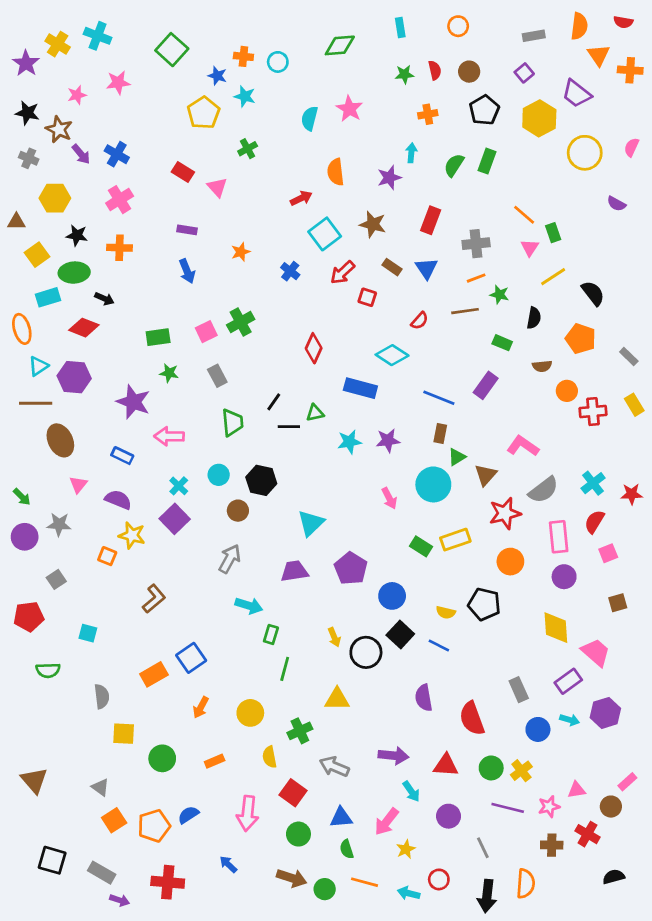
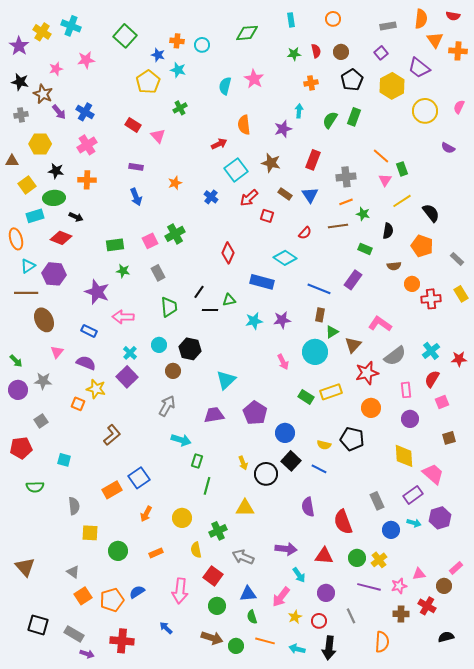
gray cross: (29, 158) -> (21, 115), turned -32
pink rectangle: (559, 537) -> (406, 390), size x0.7
red circle: (439, 879) -> (319, 621), moved
black arrow: (487, 896) -> (329, 648), moved

